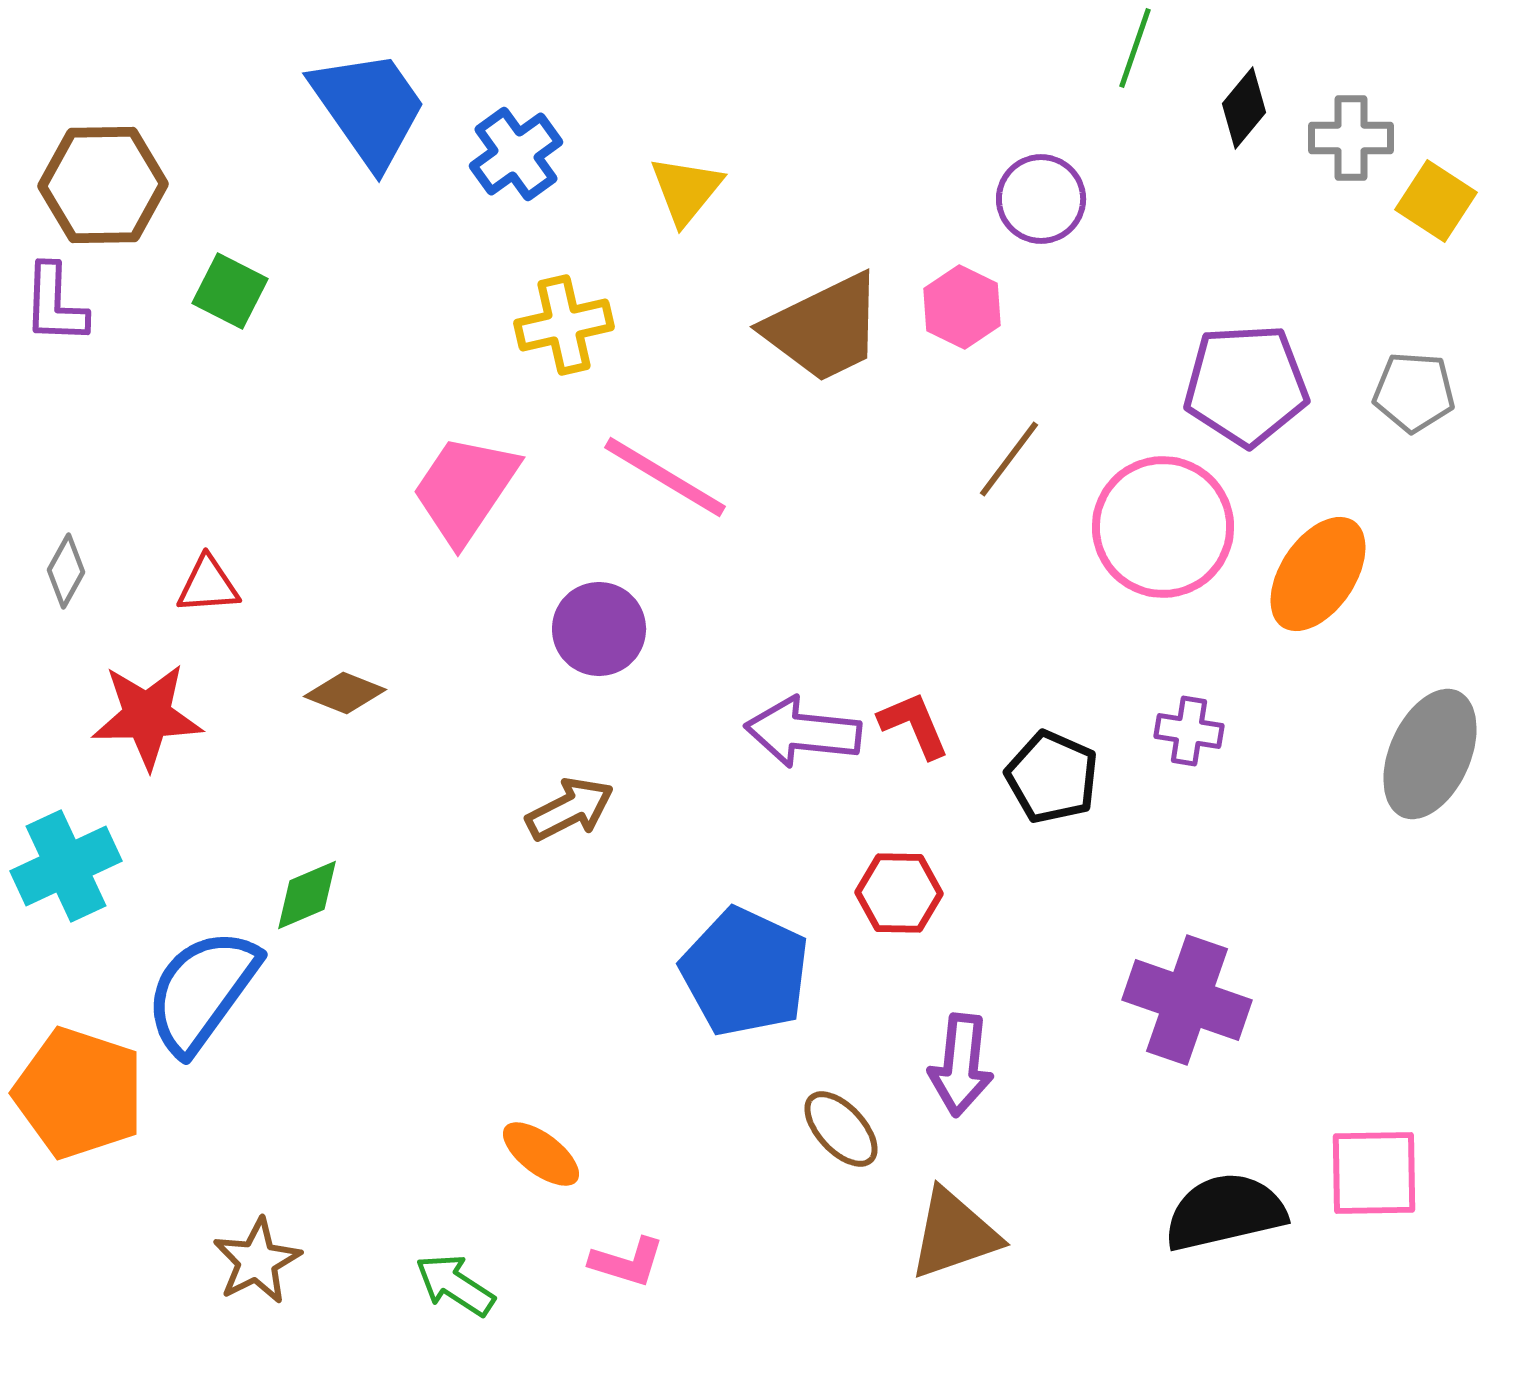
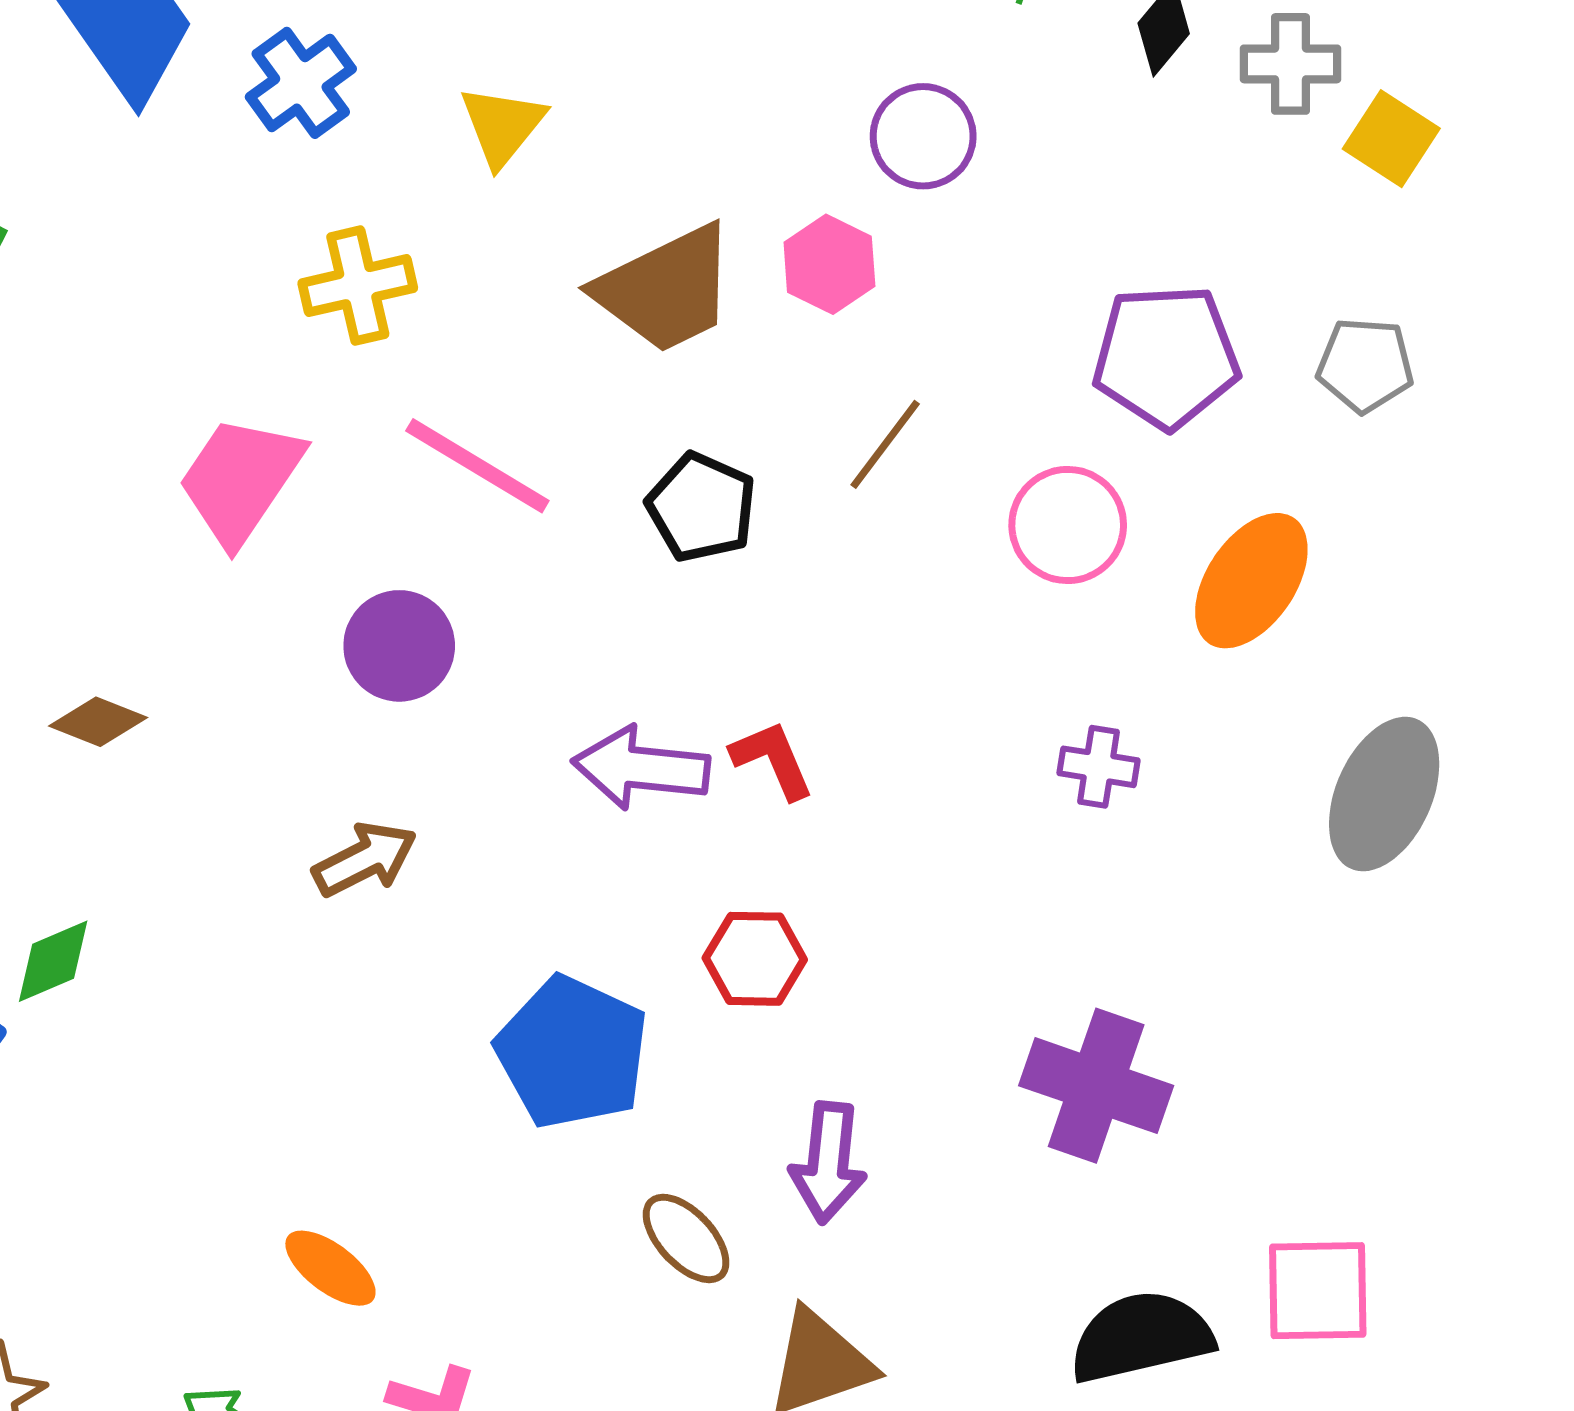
pink circle: (1163, 527) -> (1068, 525), size x0.7
black pentagon: (1052, 777) -> (701, 507), moved

